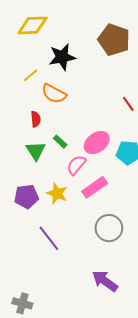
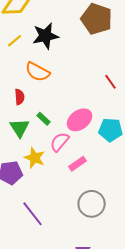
yellow line: (31, 75) -> (15, 41), moved
pink rectangle: (95, 187) -> (78, 164), size x0.7
yellow star: (57, 193) -> (35, 158), moved

